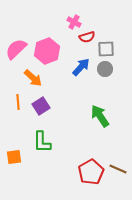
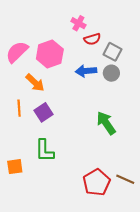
gray square: (106, 49) -> (112, 52), turned 30
blue arrow: (81, 67) -> (86, 71), turned -138

